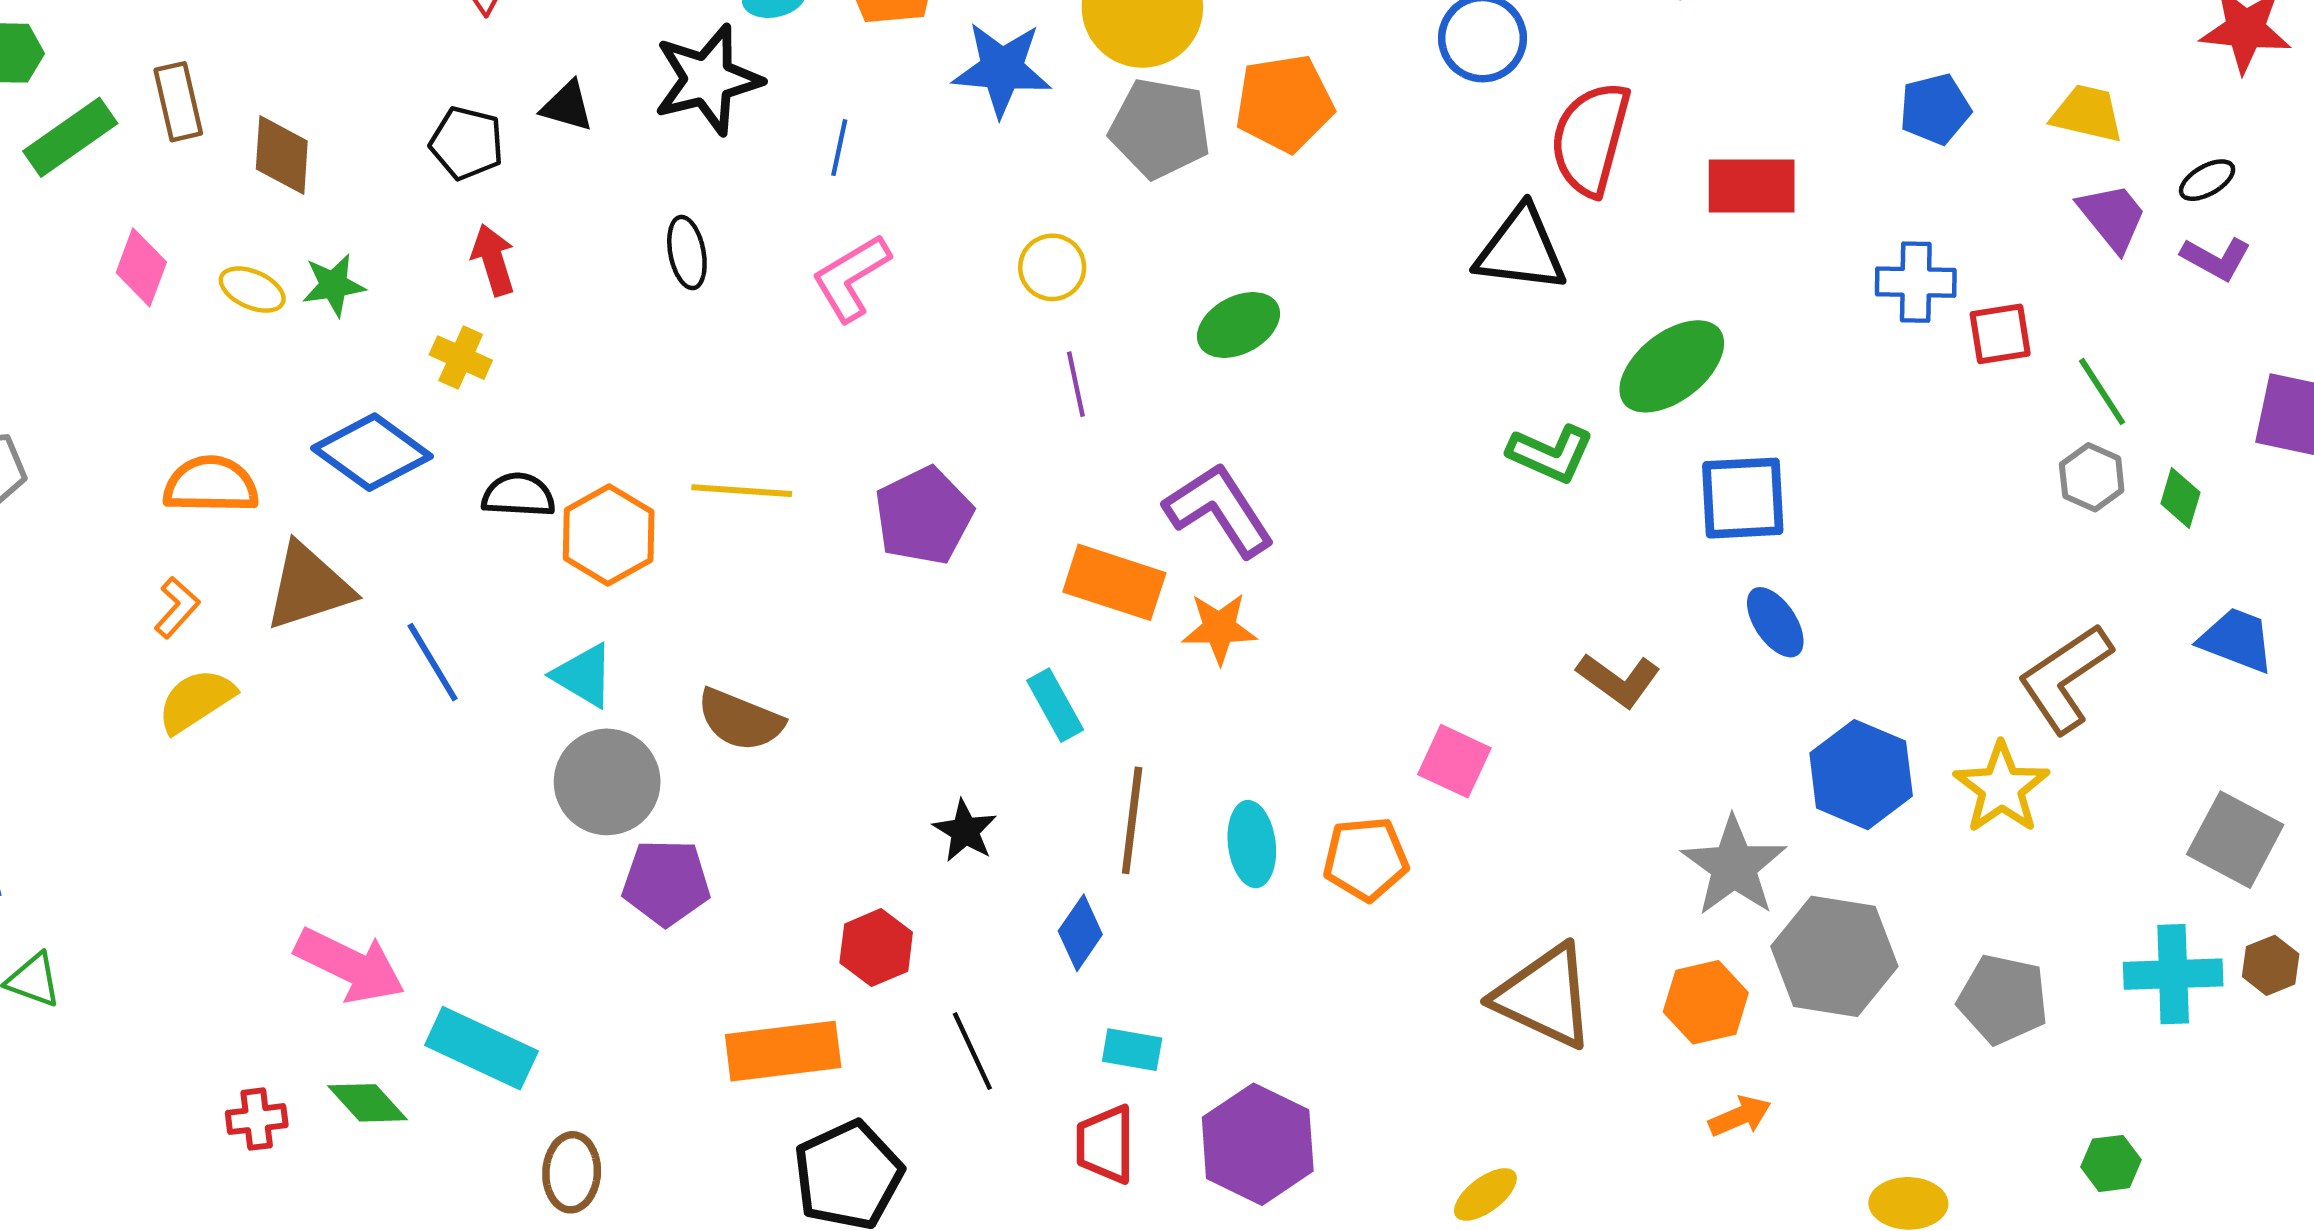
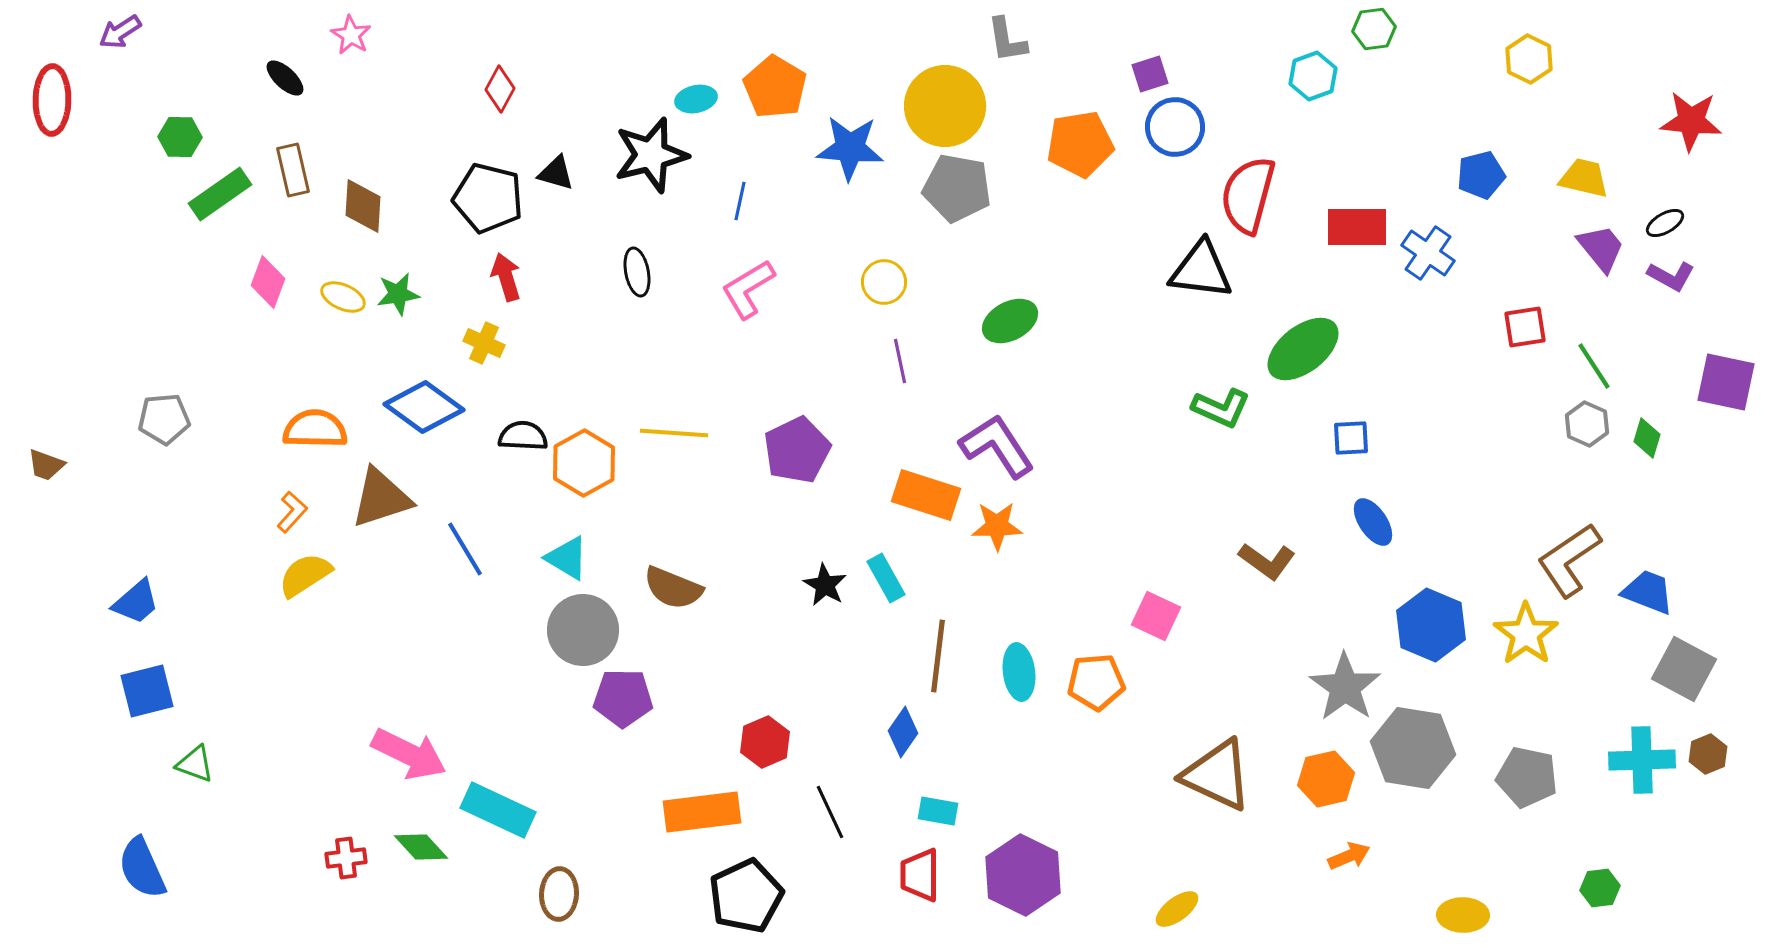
orange pentagon: (1284, 103) -> (1080, 144), moved
black pentagon: (467, 143) -> (488, 198), size x1.4
blue cross: (1916, 282) -> (1428, 253), moved, turned 34
blue square: (1743, 498) -> (1351, 438), size x0.6
blue trapezoid: (2237, 640) -> (1648, 592), moved
black star: (965, 831) -> (825, 585), moved

